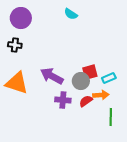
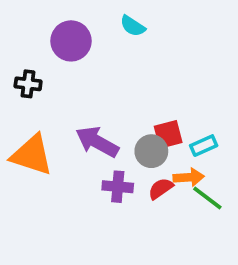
purple circle: (21, 18) -> (71, 41), moved
green line: (111, 117) -> (207, 198), moved, turned -54

